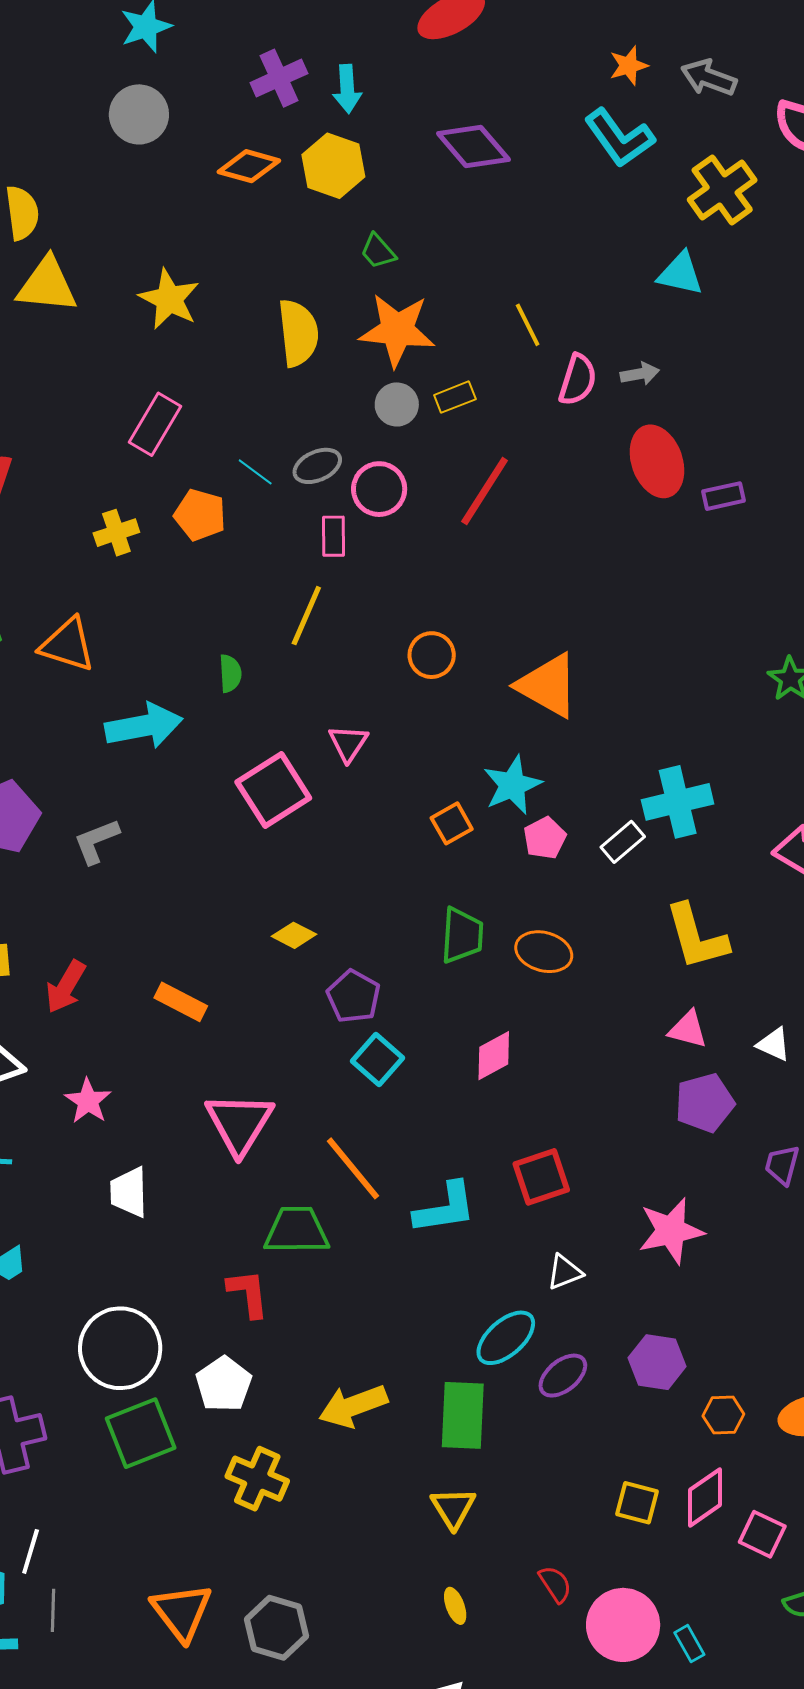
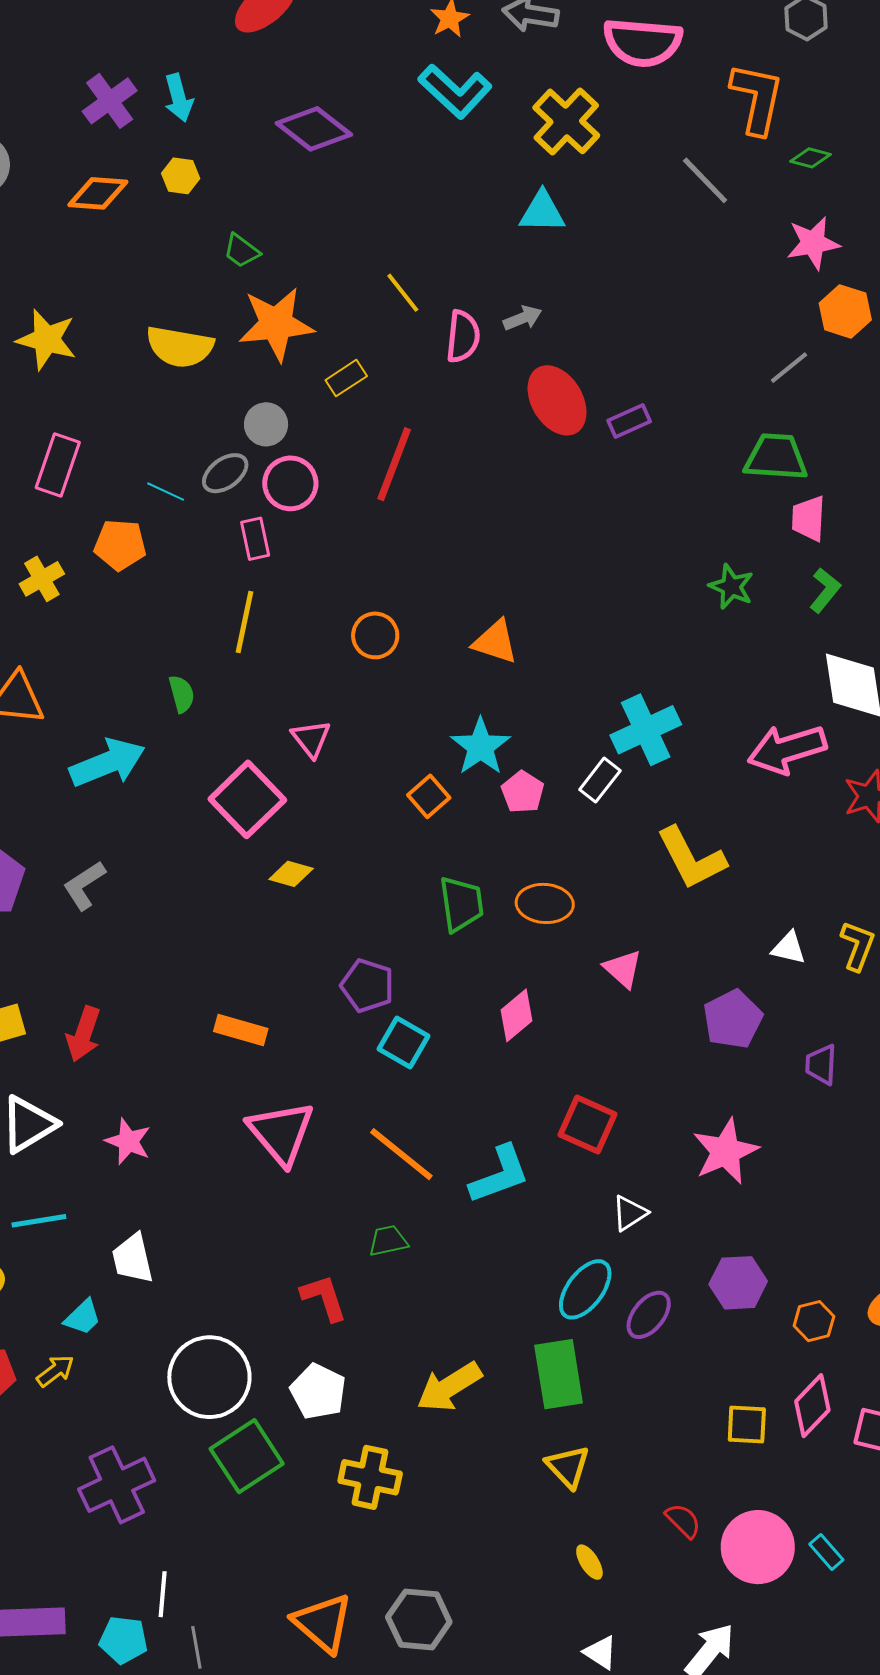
yellow hexagon: (333, 166) -> (181, 176), size x0.6
yellow semicircle: (298, 333) -> (180, 347), turned 118
gray circle: (397, 404) -> (266, 424), moved
orange triangle: (548, 685) -> (495, 642), size x0.7
yellow diamond: (294, 935) -> (291, 874), moved
orange rectangle: (181, 1002) -> (241, 1030), moved
pink triangle: (688, 1029) -> (623, 969), moved, turned 39
red square: (541, 1177) -> (588, 1125), turned -36
white trapezoid: (129, 1192) -> (133, 1259), moved
green trapezoid: (297, 1230) -> (388, 1241), moved, size x0.6

